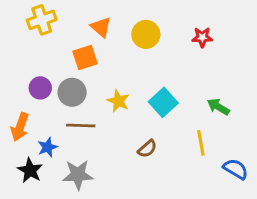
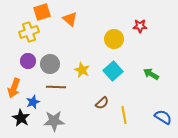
yellow cross: (42, 20) -> (29, 32), moved
yellow circle: (146, 34) -> (114, 39), moved
orange square: (85, 58) -> (42, 12), moved
yellow line: (201, 143) -> (124, 115), moved

